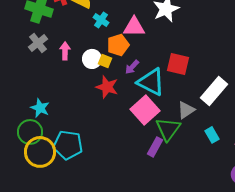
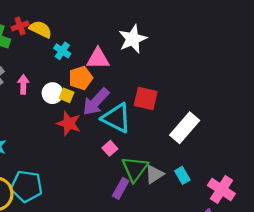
purple arrow: (132, 67) -> (96, 102), size x1.8
pink square: (145, 110) -> (110, 148), size x0.5
gray triangle: (186, 110) -> (154, 174), moved

